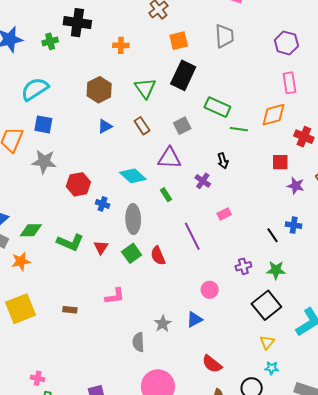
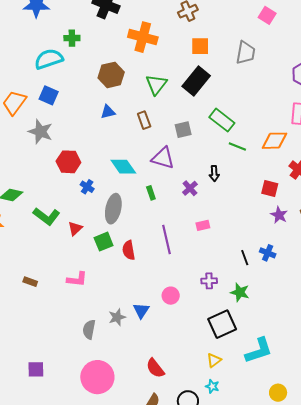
green cross: (50, 41) -> (72, 38), moved
orange cross: (121, 45) -> (143, 37), size x1.8
blue triangle: (194, 319) -> (141, 311), moved, turned -42

